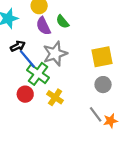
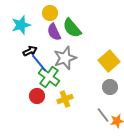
green semicircle: (63, 22) -> (72, 28), size x1.5
yellow square: (102, 57) -> (109, 61), turned -30
yellow cross: (55, 97) -> (65, 99), turned 35

